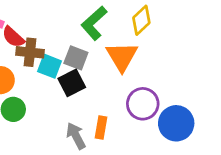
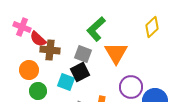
yellow diamond: (141, 20) -> (152, 27), moved
cyan square: (49, 66) -> (66, 82), moved

